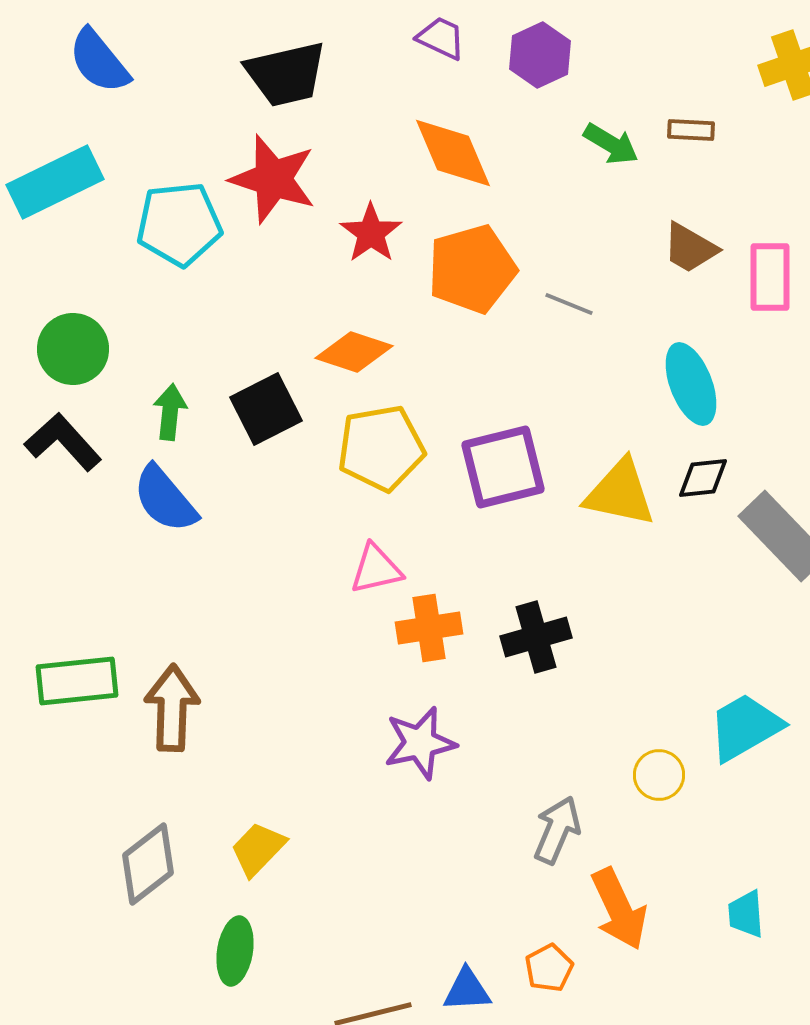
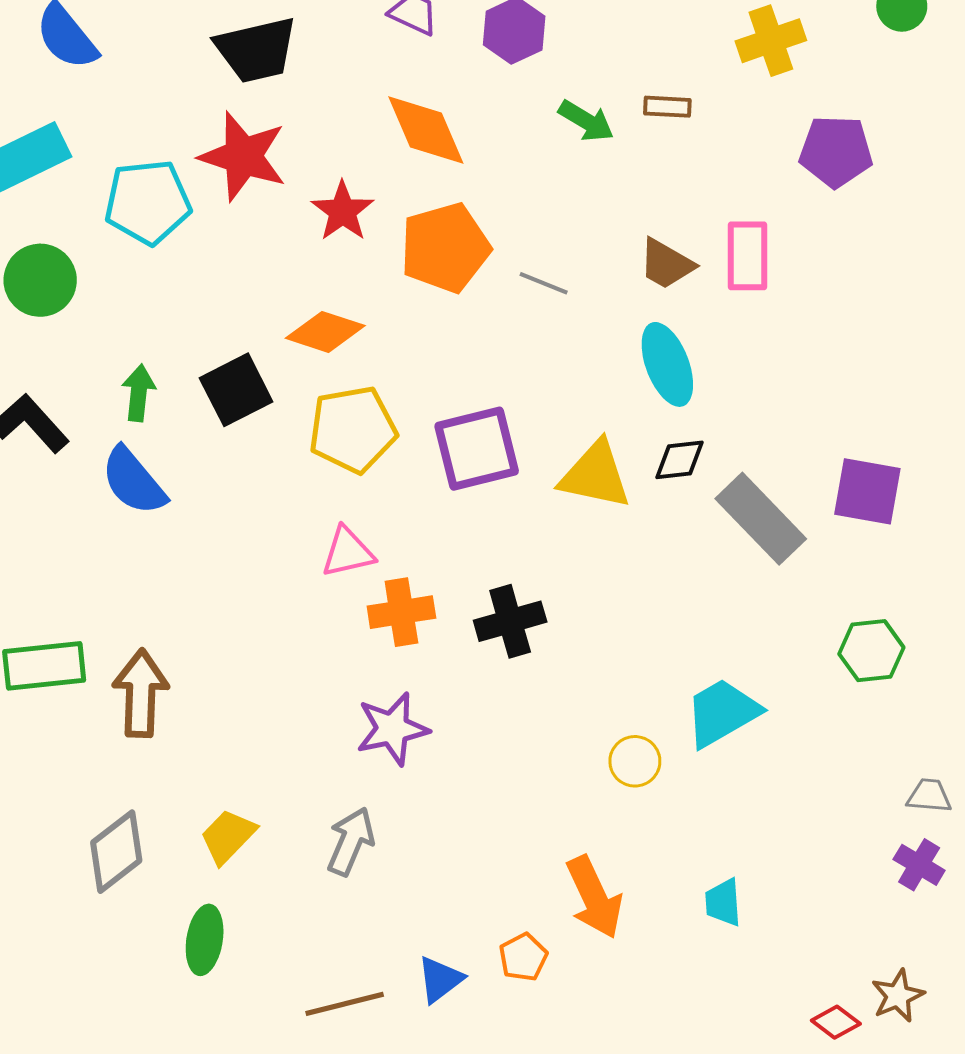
brown trapezoid: (690, 248) -> (666, 264), moved
green circle: (73, 349) -> (40, 280), moved
gray arrow: (557, 830) -> (351, 841), moved
blue triangle: (467, 990) -> (440, 979), turned -34

